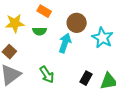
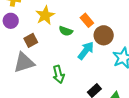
orange rectangle: (44, 11) -> (87, 20), moved
yellow star: (15, 23) -> (45, 15), turned 30

